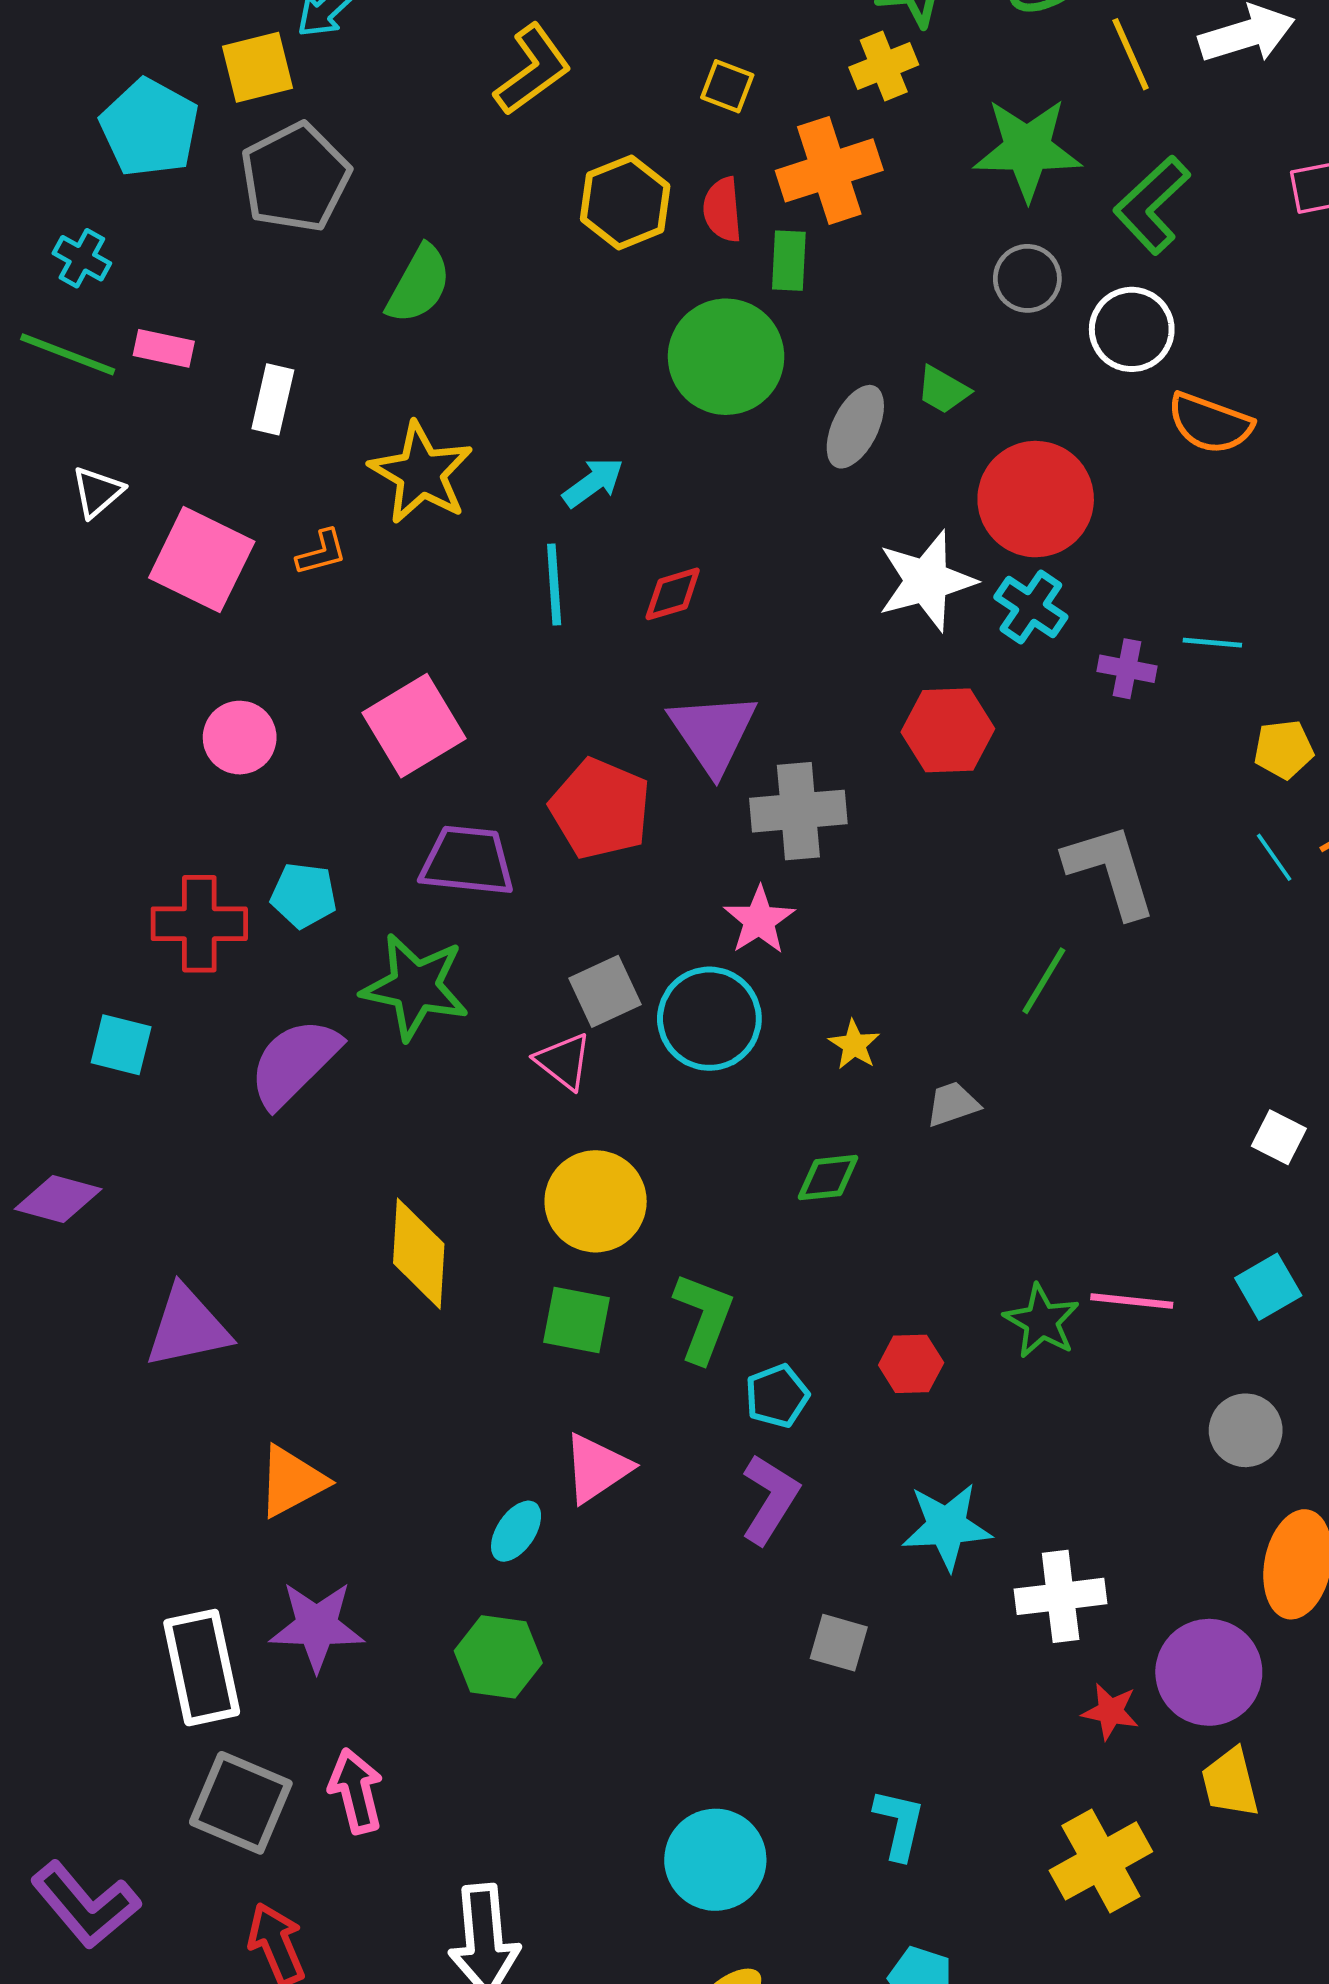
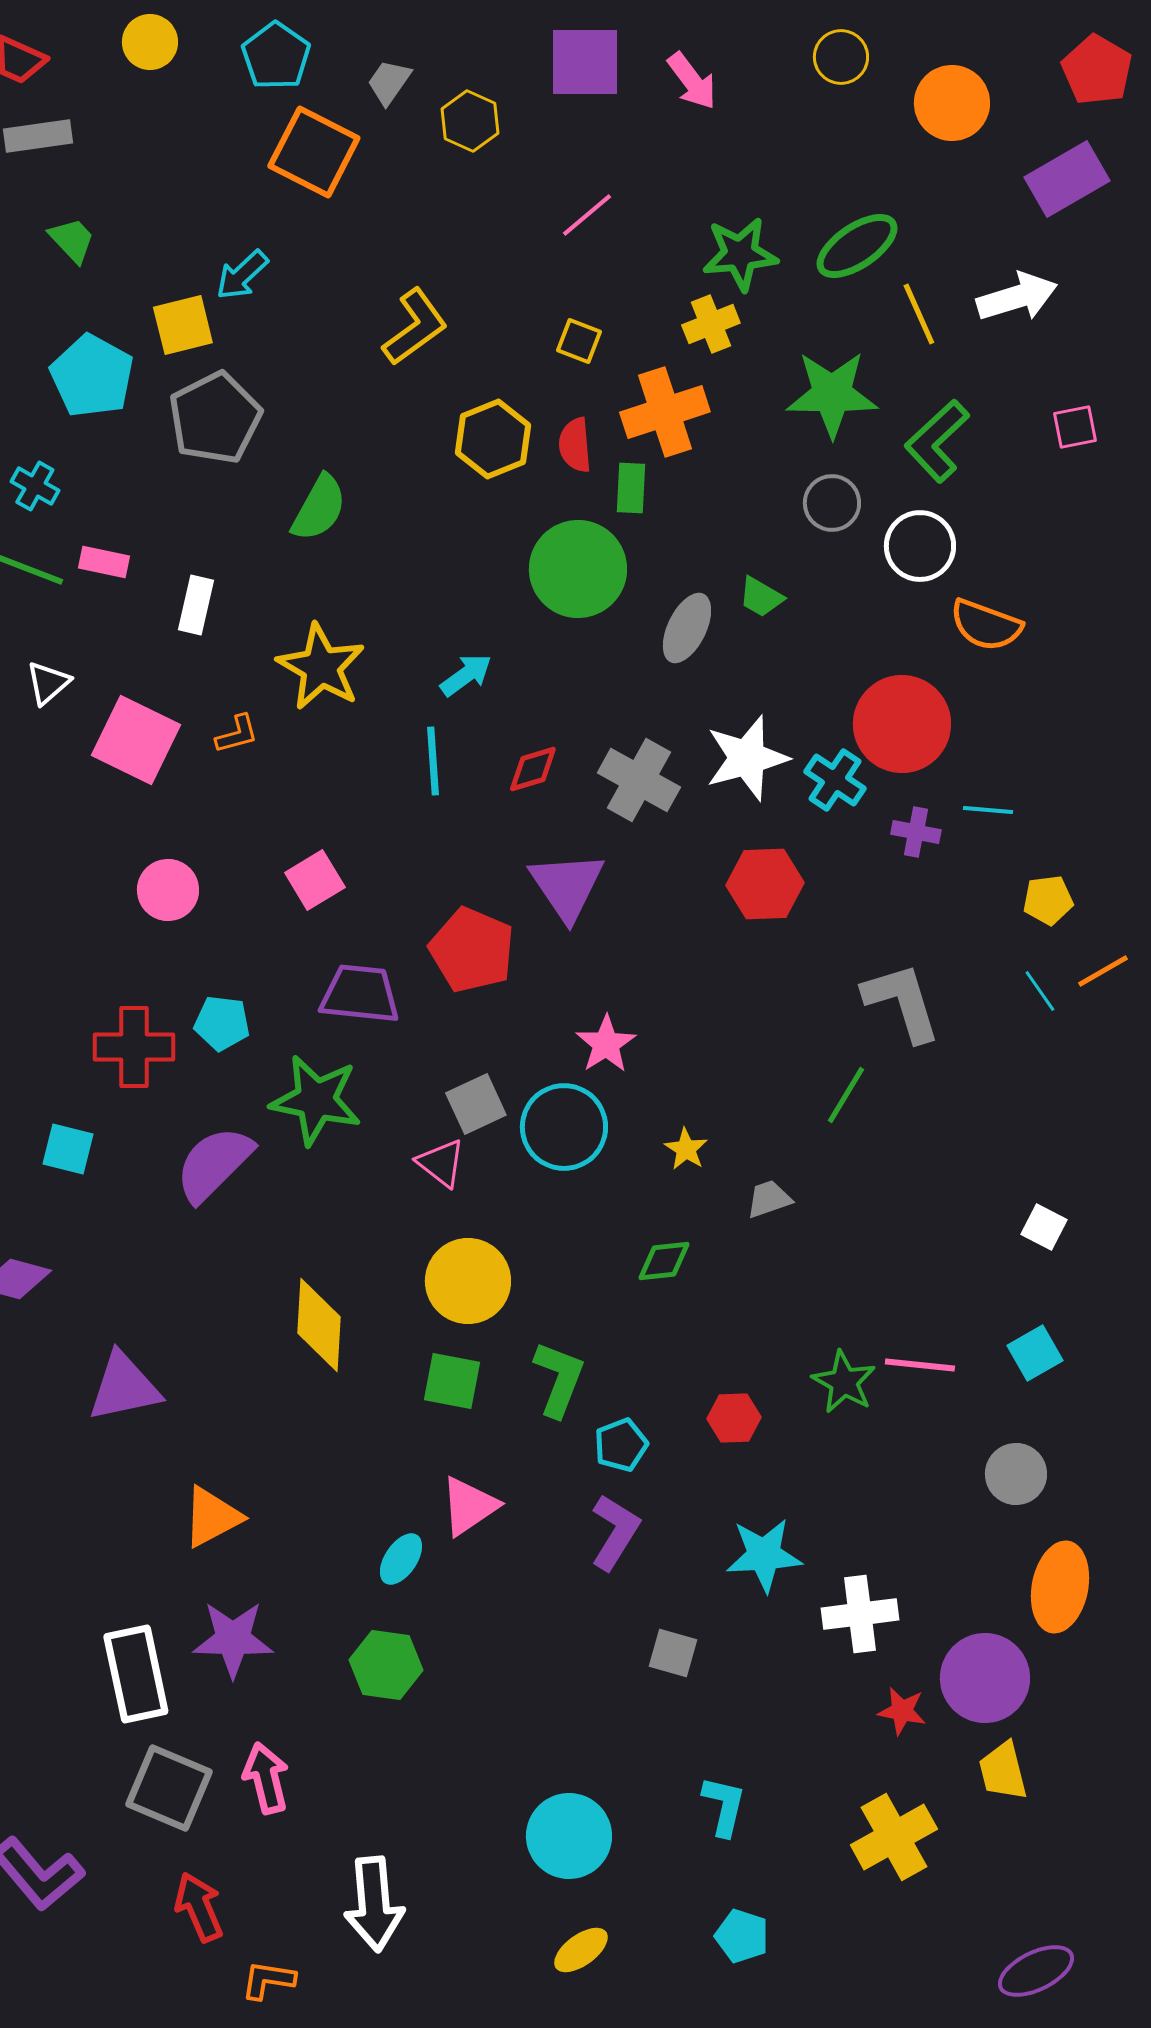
red circle: (1036, 499) -> (902, 724), moved
pink square: (414, 726) -> (315, 880), size x0.7
gray cross: (798, 811) -> (639, 780), moved, turned 34

